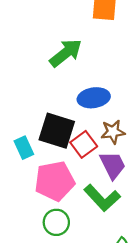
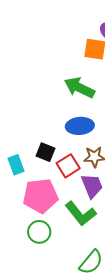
green arrow: (66, 53) -> (79, 88), moved, turned -120
black square: (57, 131) -> (46, 152), size x0.6

